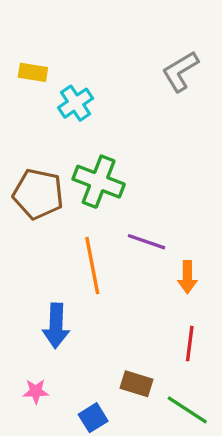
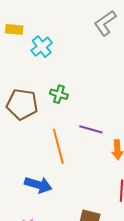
green cross: (99, 182) -> (59, 94), size x0.6
blue arrow: (56, 326) -> (38, 185), turned -72

